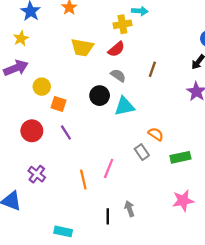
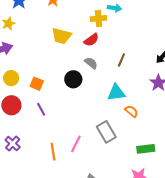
yellow circle: (42, 87) -> (11, 78), moved
cyan triangle: (124, 106) -> (116, 93), moved
orange semicircle: (156, 134) -> (131, 111), moved
gray rectangle: (142, 152) -> (106, 132), size x1.5
green rectangle: (180, 157) -> (146, 149), moved

